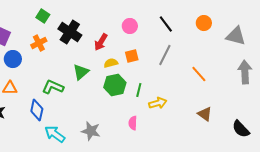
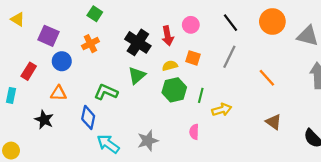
orange circle: (204, 23) -> (272, 22), size x1.5
black cross: (70, 32) -> (138, 42), moved
red arrow: (101, 42) -> (168, 36), moved, turned -42
orange square: (132, 56) -> (193, 58), turned 32
gray star: (91, 131) -> (148, 141), turned -30

